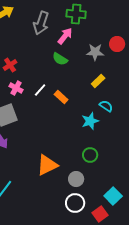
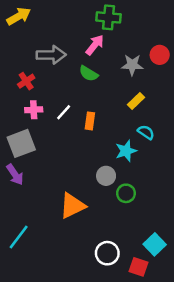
gray arrow: (41, 23) -> (51, 55), moved, turned -110
pink cross: (16, 88) -> (34, 110), turned -32
orange rectangle: (61, 97) -> (90, 121), turned 56
gray circle: (76, 179) -> (106, 176), moved
red square: (100, 214) -> (138, 267), turned -35

